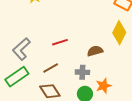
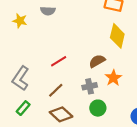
green rectangle: (17, 77) -> (23, 108), size x0.6
orange star: (104, 86) -> (113, 78), moved

